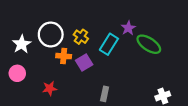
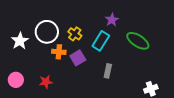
purple star: (128, 28) -> (112, 20), moved
pink circle: (17, 73) -> (16, 80), moved
gray rectangle: (105, 94) -> (108, 71), moved

